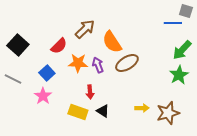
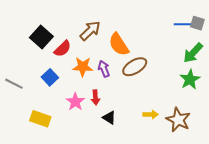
gray square: (186, 11) -> (197, 23), moved
black square: (18, 45) -> (41, 37), moved
pink star: (43, 96) -> (75, 102), moved
yellow rectangle: (78, 112) -> (40, 119), moved
brown star: (168, 113) -> (178, 120), turned -30

